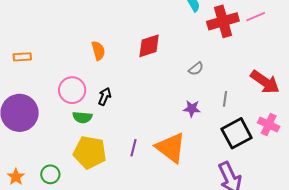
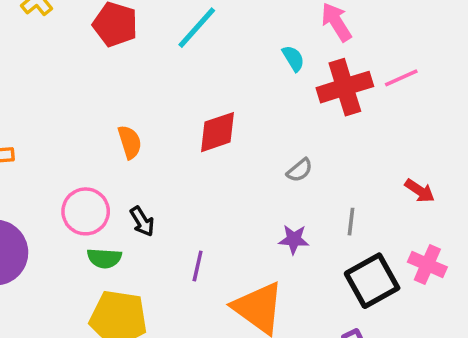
red arrow: (265, 82) -> (420, 191), size x0.6
black arrow: (105, 97) -> (142, 221), turned 126
purple line: (134, 148) -> (198, 266), moved

